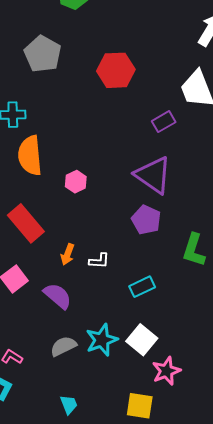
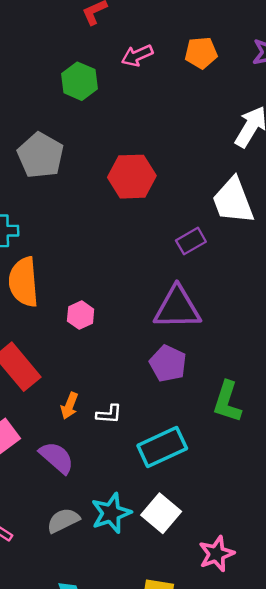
purple triangle: (153, 175) -> (177, 308), turned -36
cyan rectangle: (142, 287) -> (162, 447), size x1.5
pink star: (166, 371) -> (216, 554), moved

